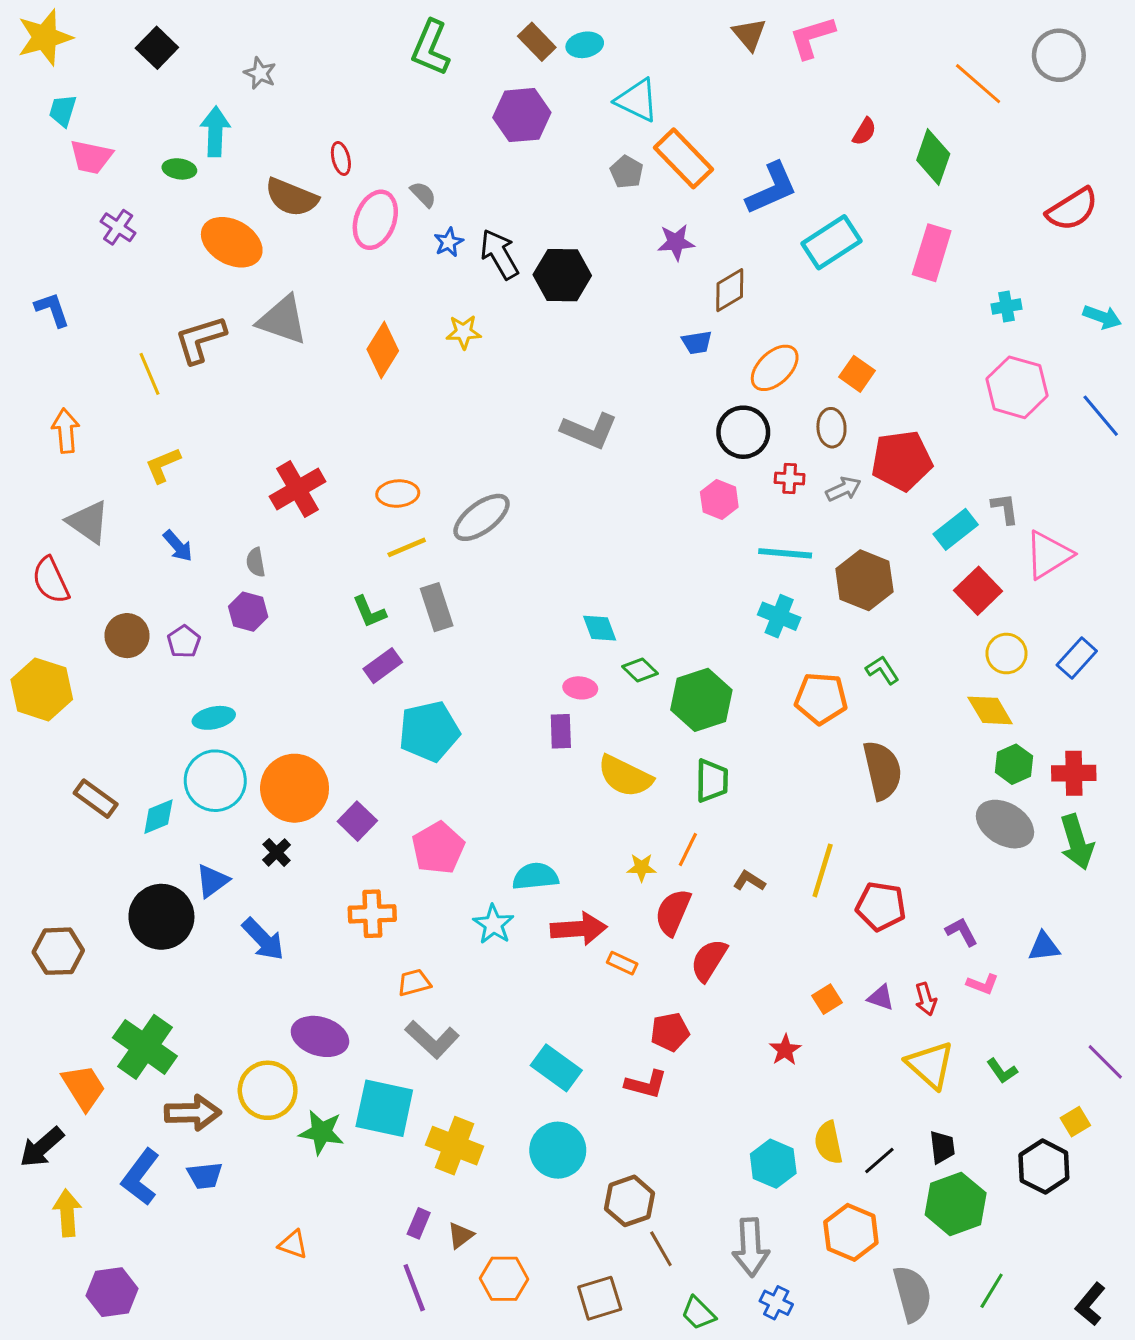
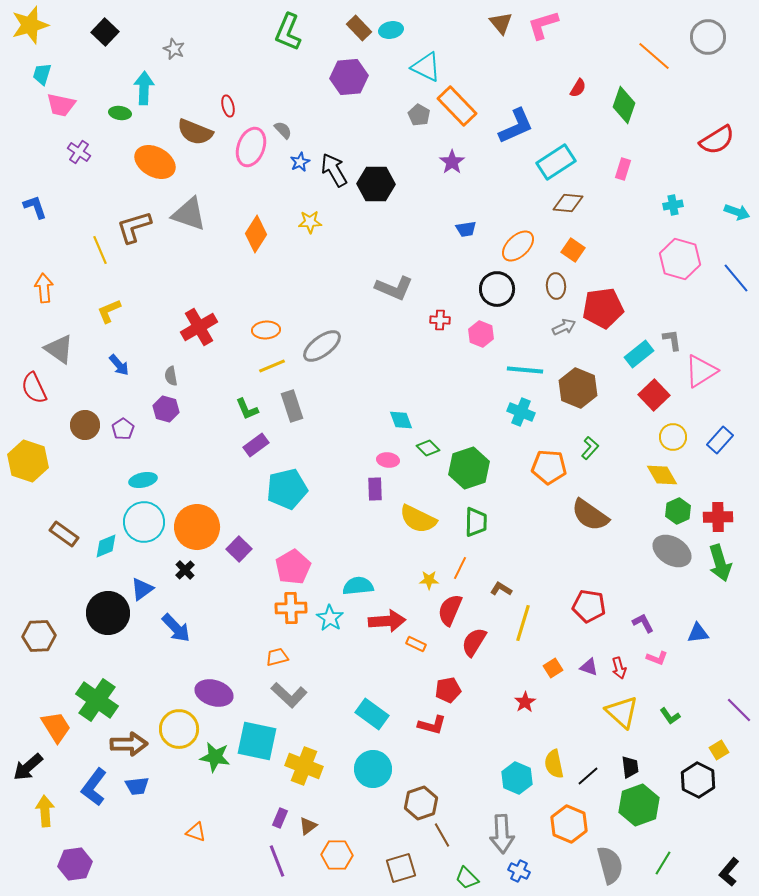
purple star: (676, 242) -> (452, 162), turned -30
pink rectangle: (932, 253) -> (623, 169), size x0.6
brown diamond: (730, 290) -> (568, 203), moved, turned 36
red cross: (790, 479) -> (440, 320), moved
green L-shape: (882, 670) -> (590, 448), turned 75
brown semicircle: (882, 770) -> (590, 515), turned 138
yellow line: (823, 870) -> (523, 623), moved
orange cross: (372, 914) -> (291, 608), moved

